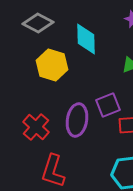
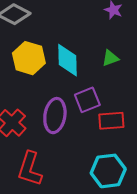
cyan diamond: (86, 39) -> (67, 60), moved

